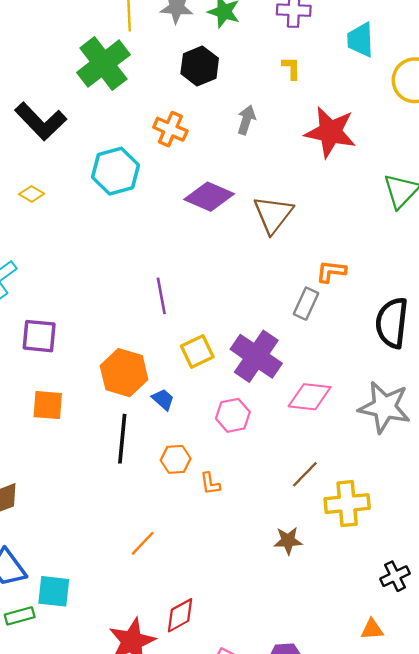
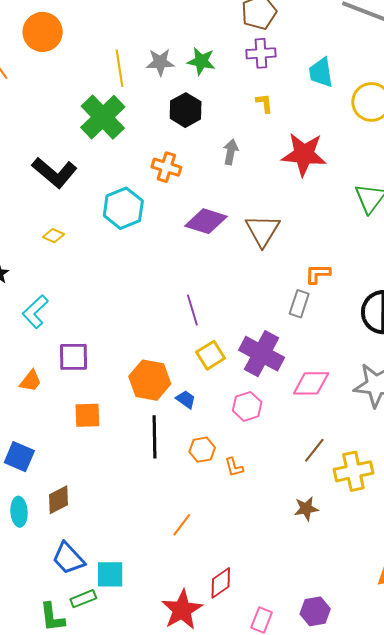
purple line: (161, 296) -> (192, 310), moved

